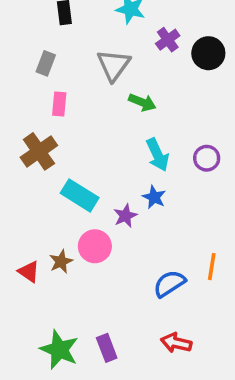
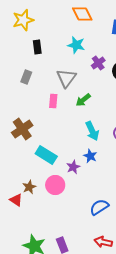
green arrow: (142, 102) -> (83, 100), turned 119
pink rectangle: (59, 104) -> (53, 101), moved
brown star: (61, 262) -> (29, 187), moved

